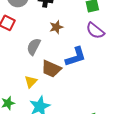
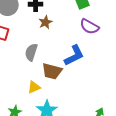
brown star: (56, 27) -> (45, 22), moved
yellow triangle: (31, 82) -> (34, 87), turned 32

